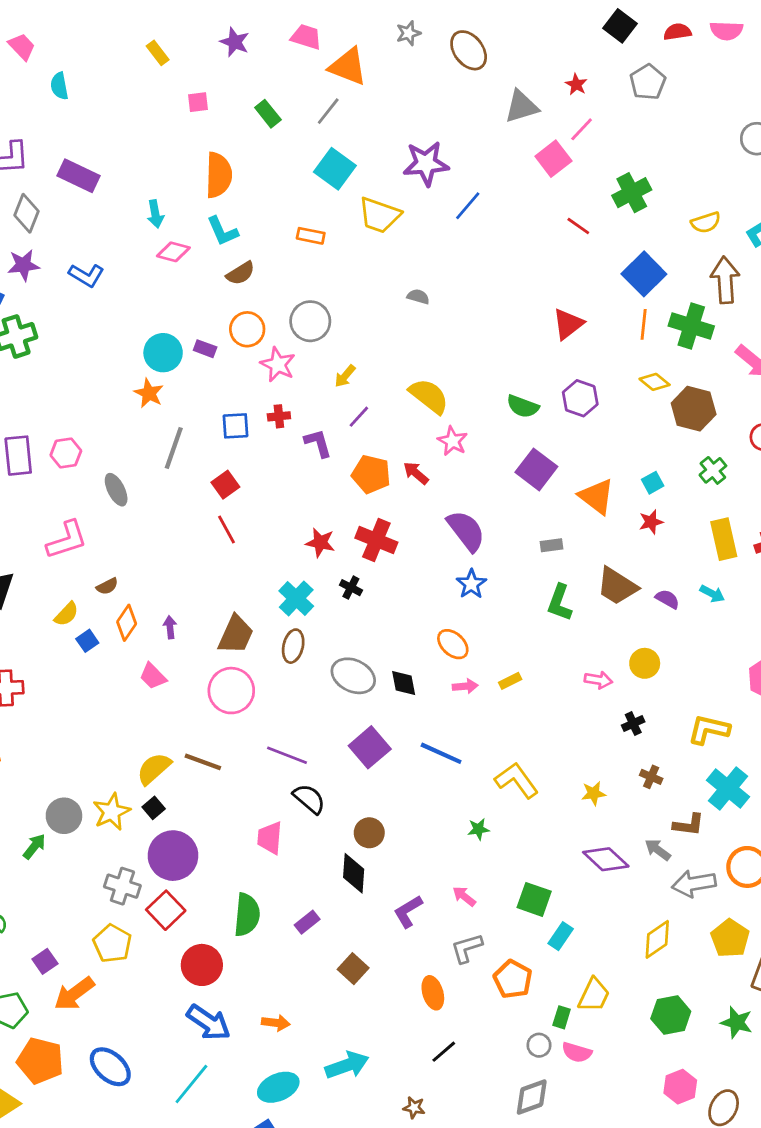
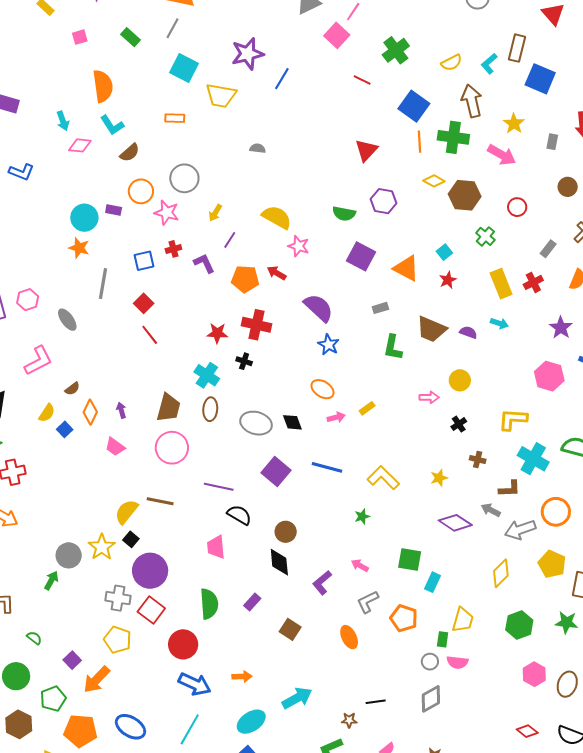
black line: (444, 1052) -> (376, 702), moved, turned 42

